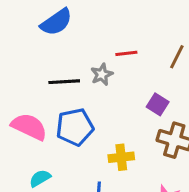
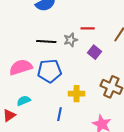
purple square: (158, 104) -> (95, 52), moved
pink semicircle: (29, 127) -> (21, 67), turned -50

